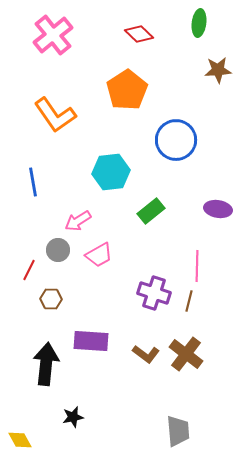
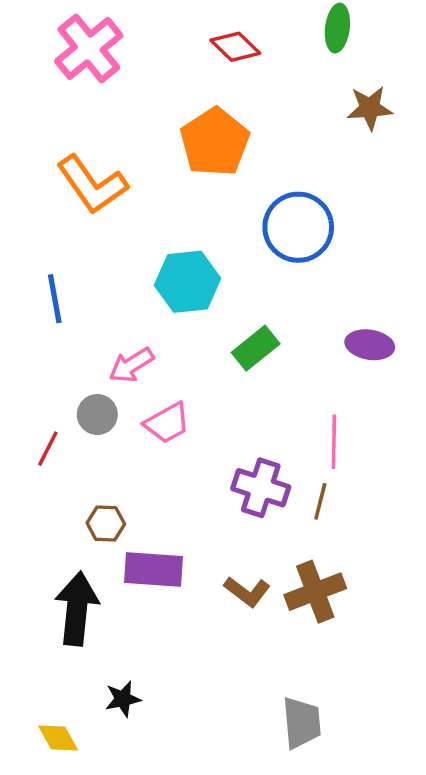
brown hexagon: (51, 299) -> (106, 523), moved
brown cross: (186, 354) -> (315, 592), turned 32
yellow diamond: (20, 440) -> (58, 738), moved

